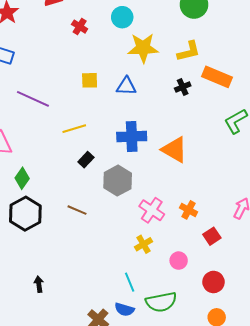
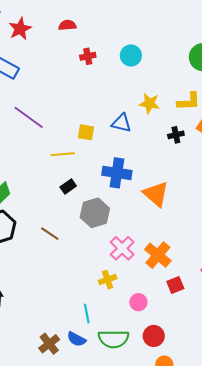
red cross: (80, 27) -> (88, 56), turned 35
yellow star: (143, 48) -> (149, 103), moved, size x0.7
yellow square: (90, 80) -> (86, 132), moved
orange cross: (189, 210) -> (158, 255), size x1.5
red circle: (213, 282) -> (154, 336), moved

